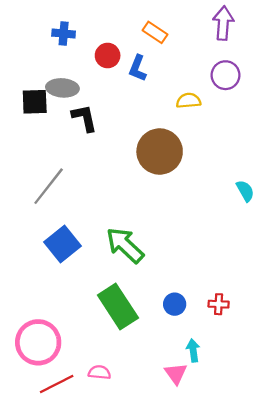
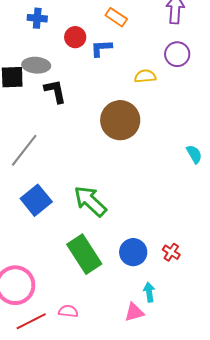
blue L-shape: (138, 68) -> (101, 48), turned 65
blue circle: (175, 304) -> (133, 252), size x1.4
red cross: (219, 304) -> (171, 252), turned 30
pink triangle: (176, 374) -> (134, 312), turned 50

